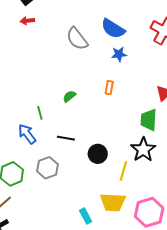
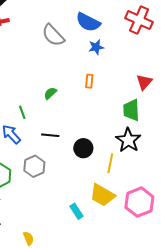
yellow trapezoid: (113, 202) -> (102, 195), turned 32

